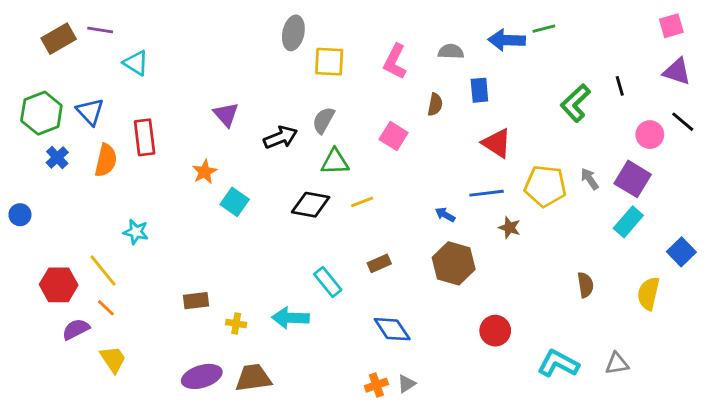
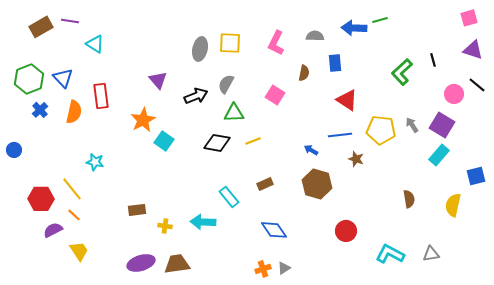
gray ellipse: (293, 33) -> (200, 49), moved
orange star: (205, 172) -> (143, 120), size x1.4
blue square: (681, 252) -> (476, 176), turned 30

